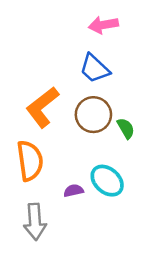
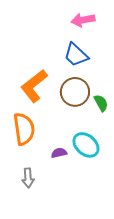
gray arrow: (35, 222) -> (28, 178), size x0.7

